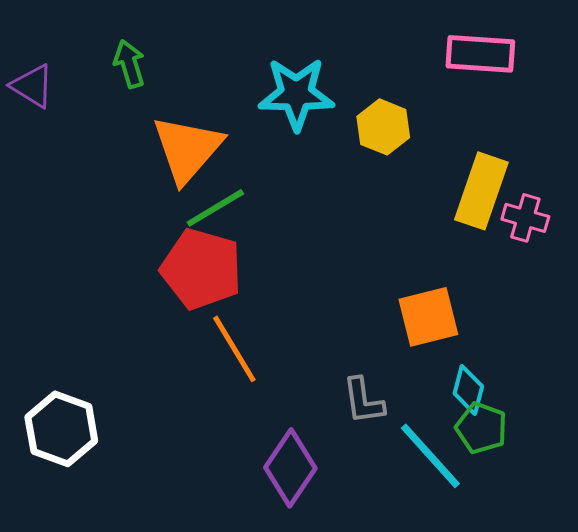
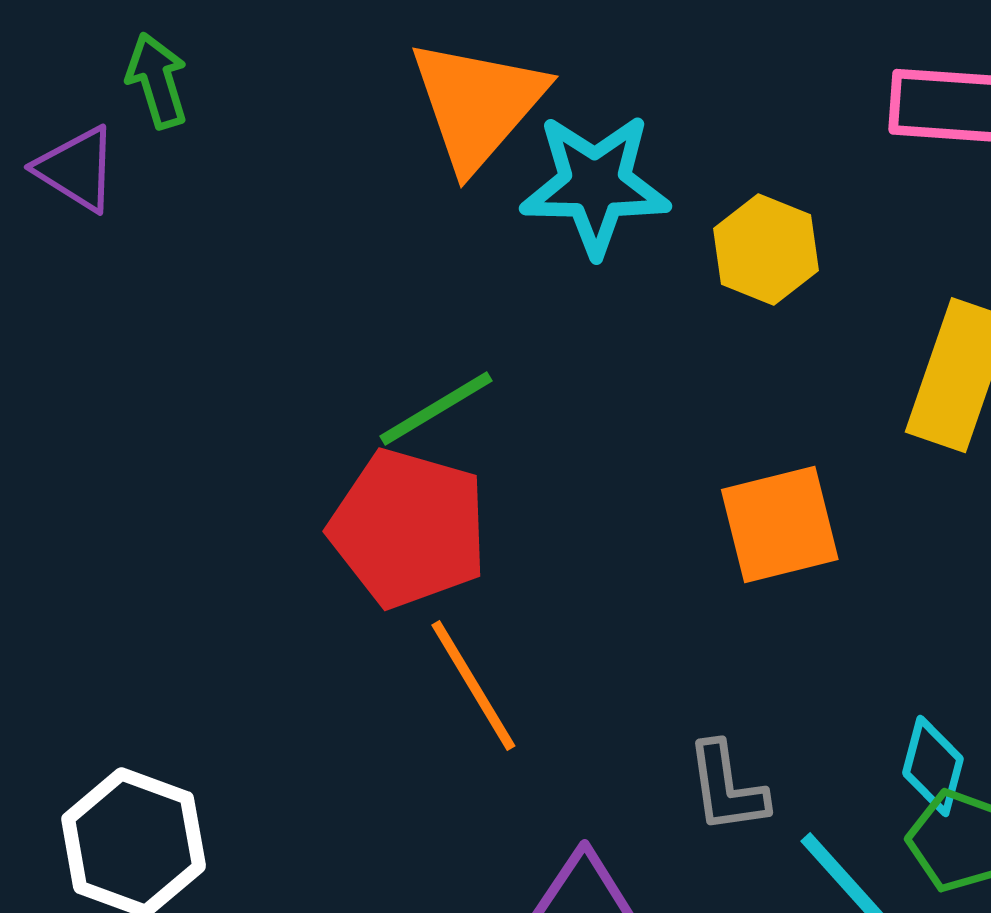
green arrow: (129, 64) -> (157, 81), moved
orange triangle: (187, 149) -> (477, 104), moved
orange square: (428, 317) -> (780, 524), moved

